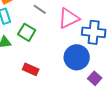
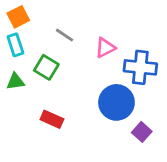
pink triangle: (69, 18) -> (105, 48), size x0.7

